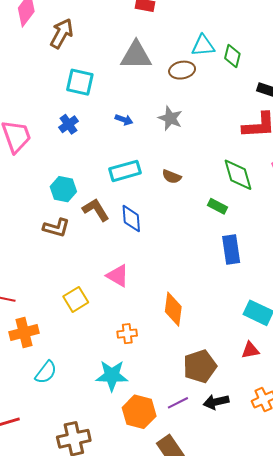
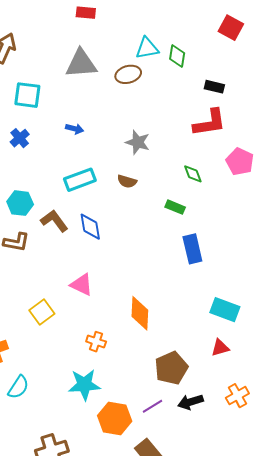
gray star: (170, 118) -> (138, 142), moved
green diamond: (238, 175) -> (193, 174), size x0.6
orange cross: (127, 334) -> (96, 342), turned 30

